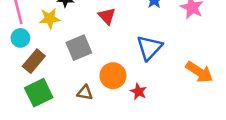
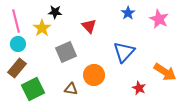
yellow star: (50, 18) -> (42, 28), turned -30
brown rectangle: (34, 61) -> (17, 68), moved
red star: (138, 91) -> (139, 88), moved

